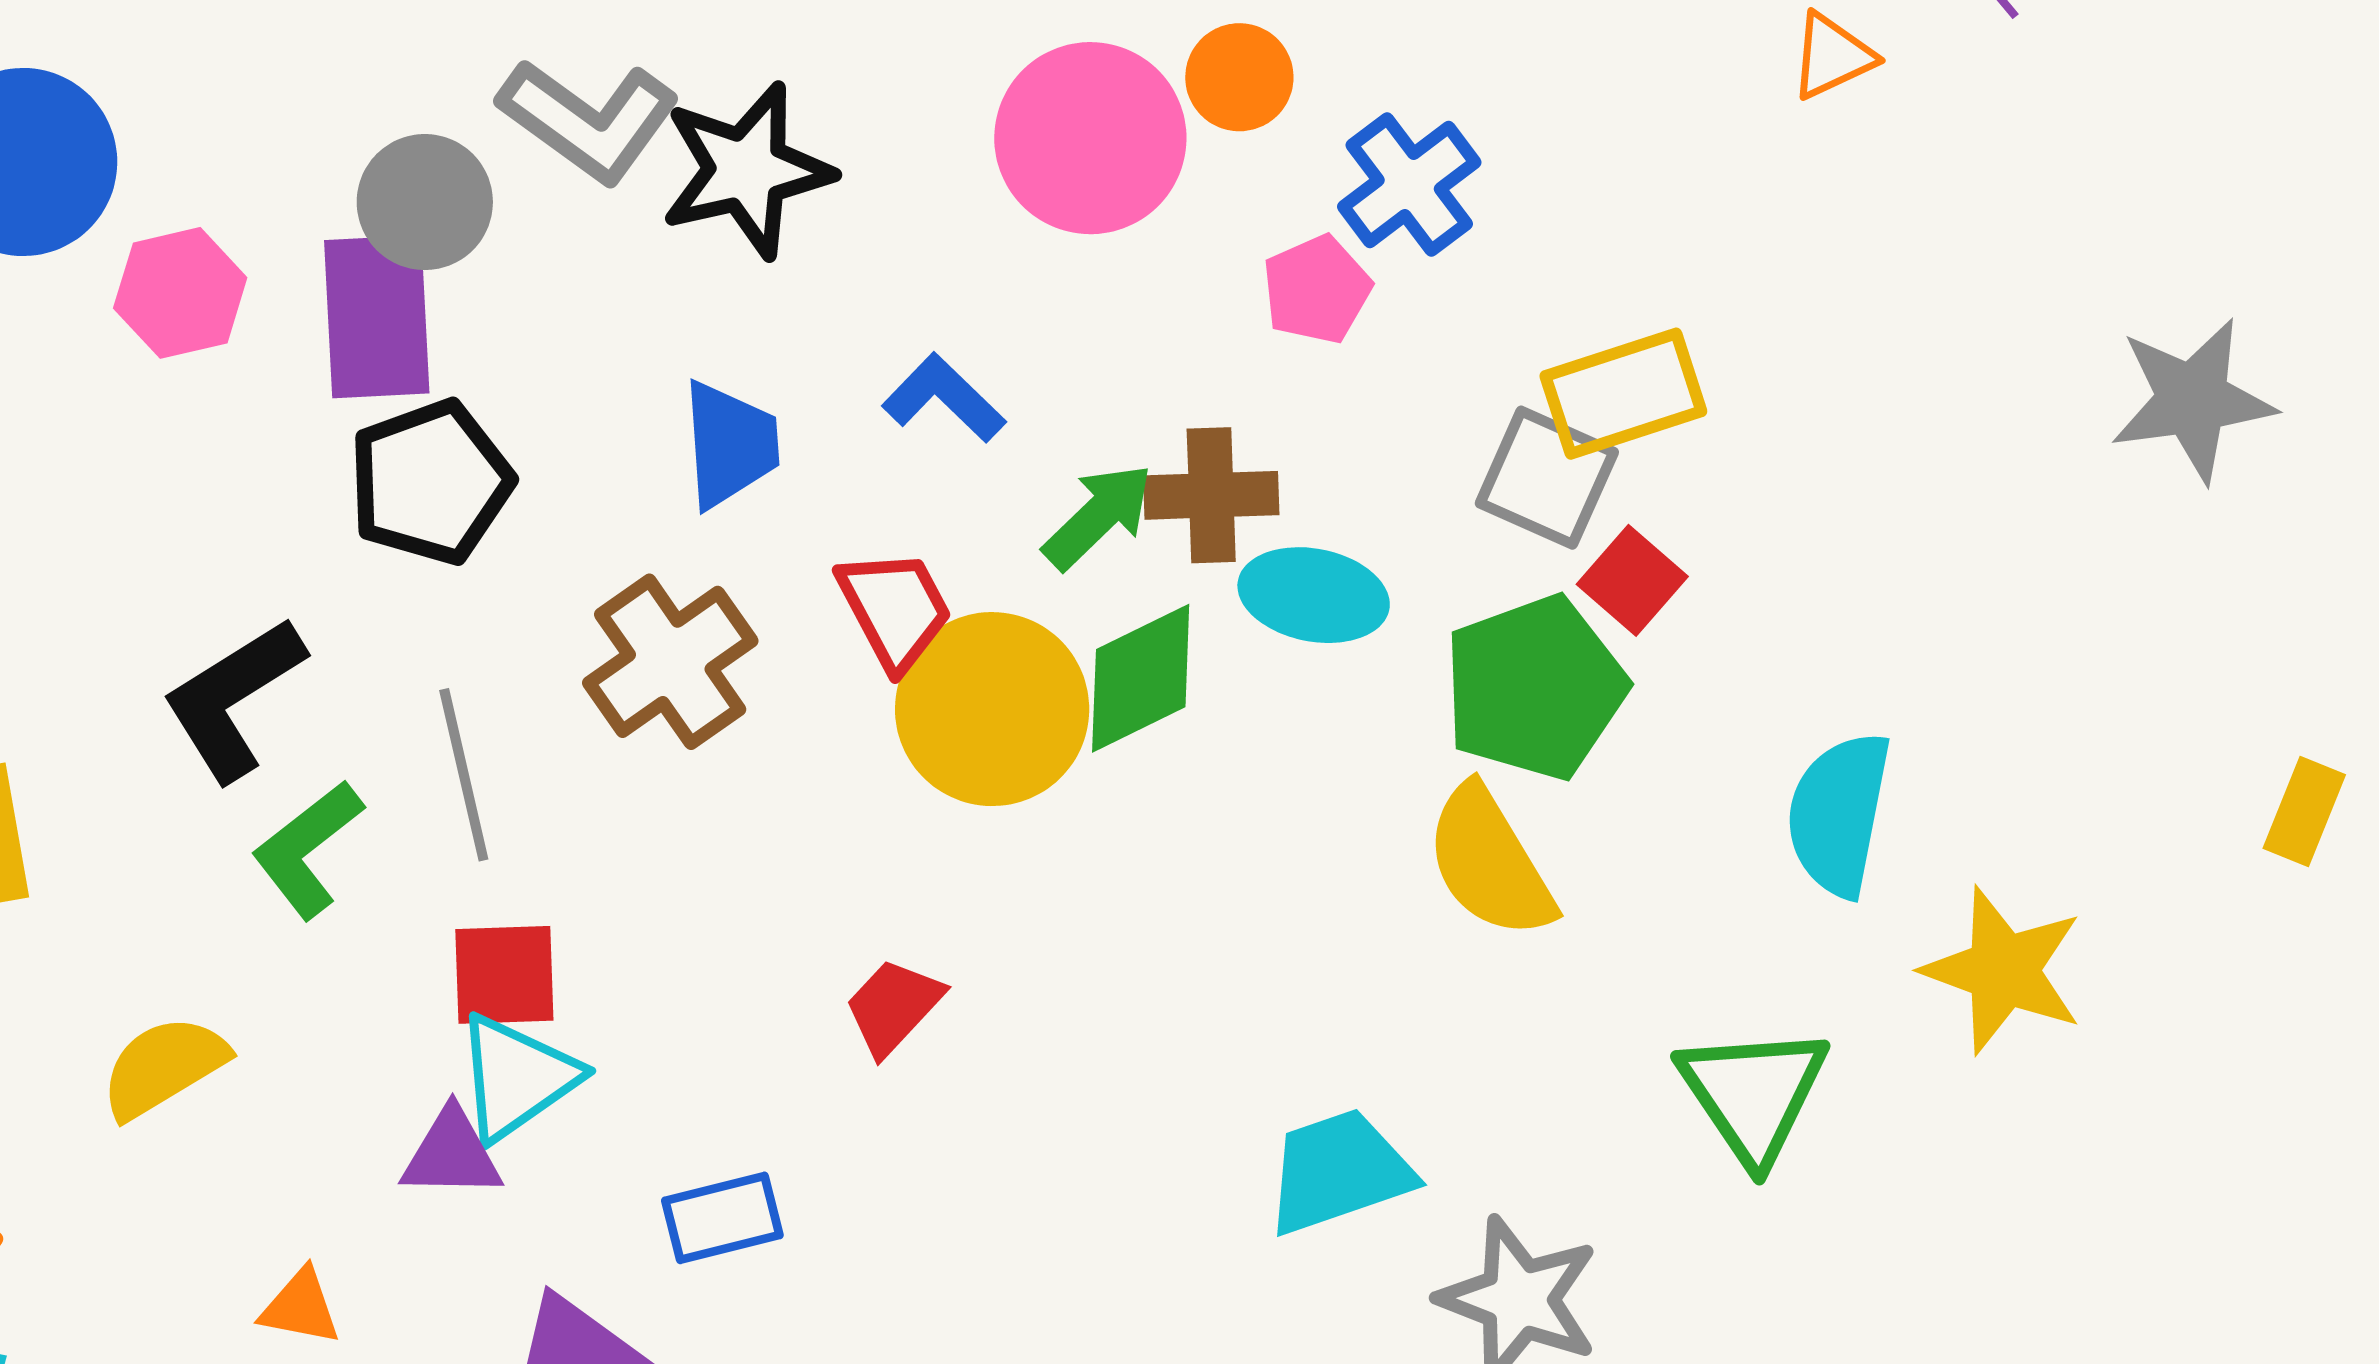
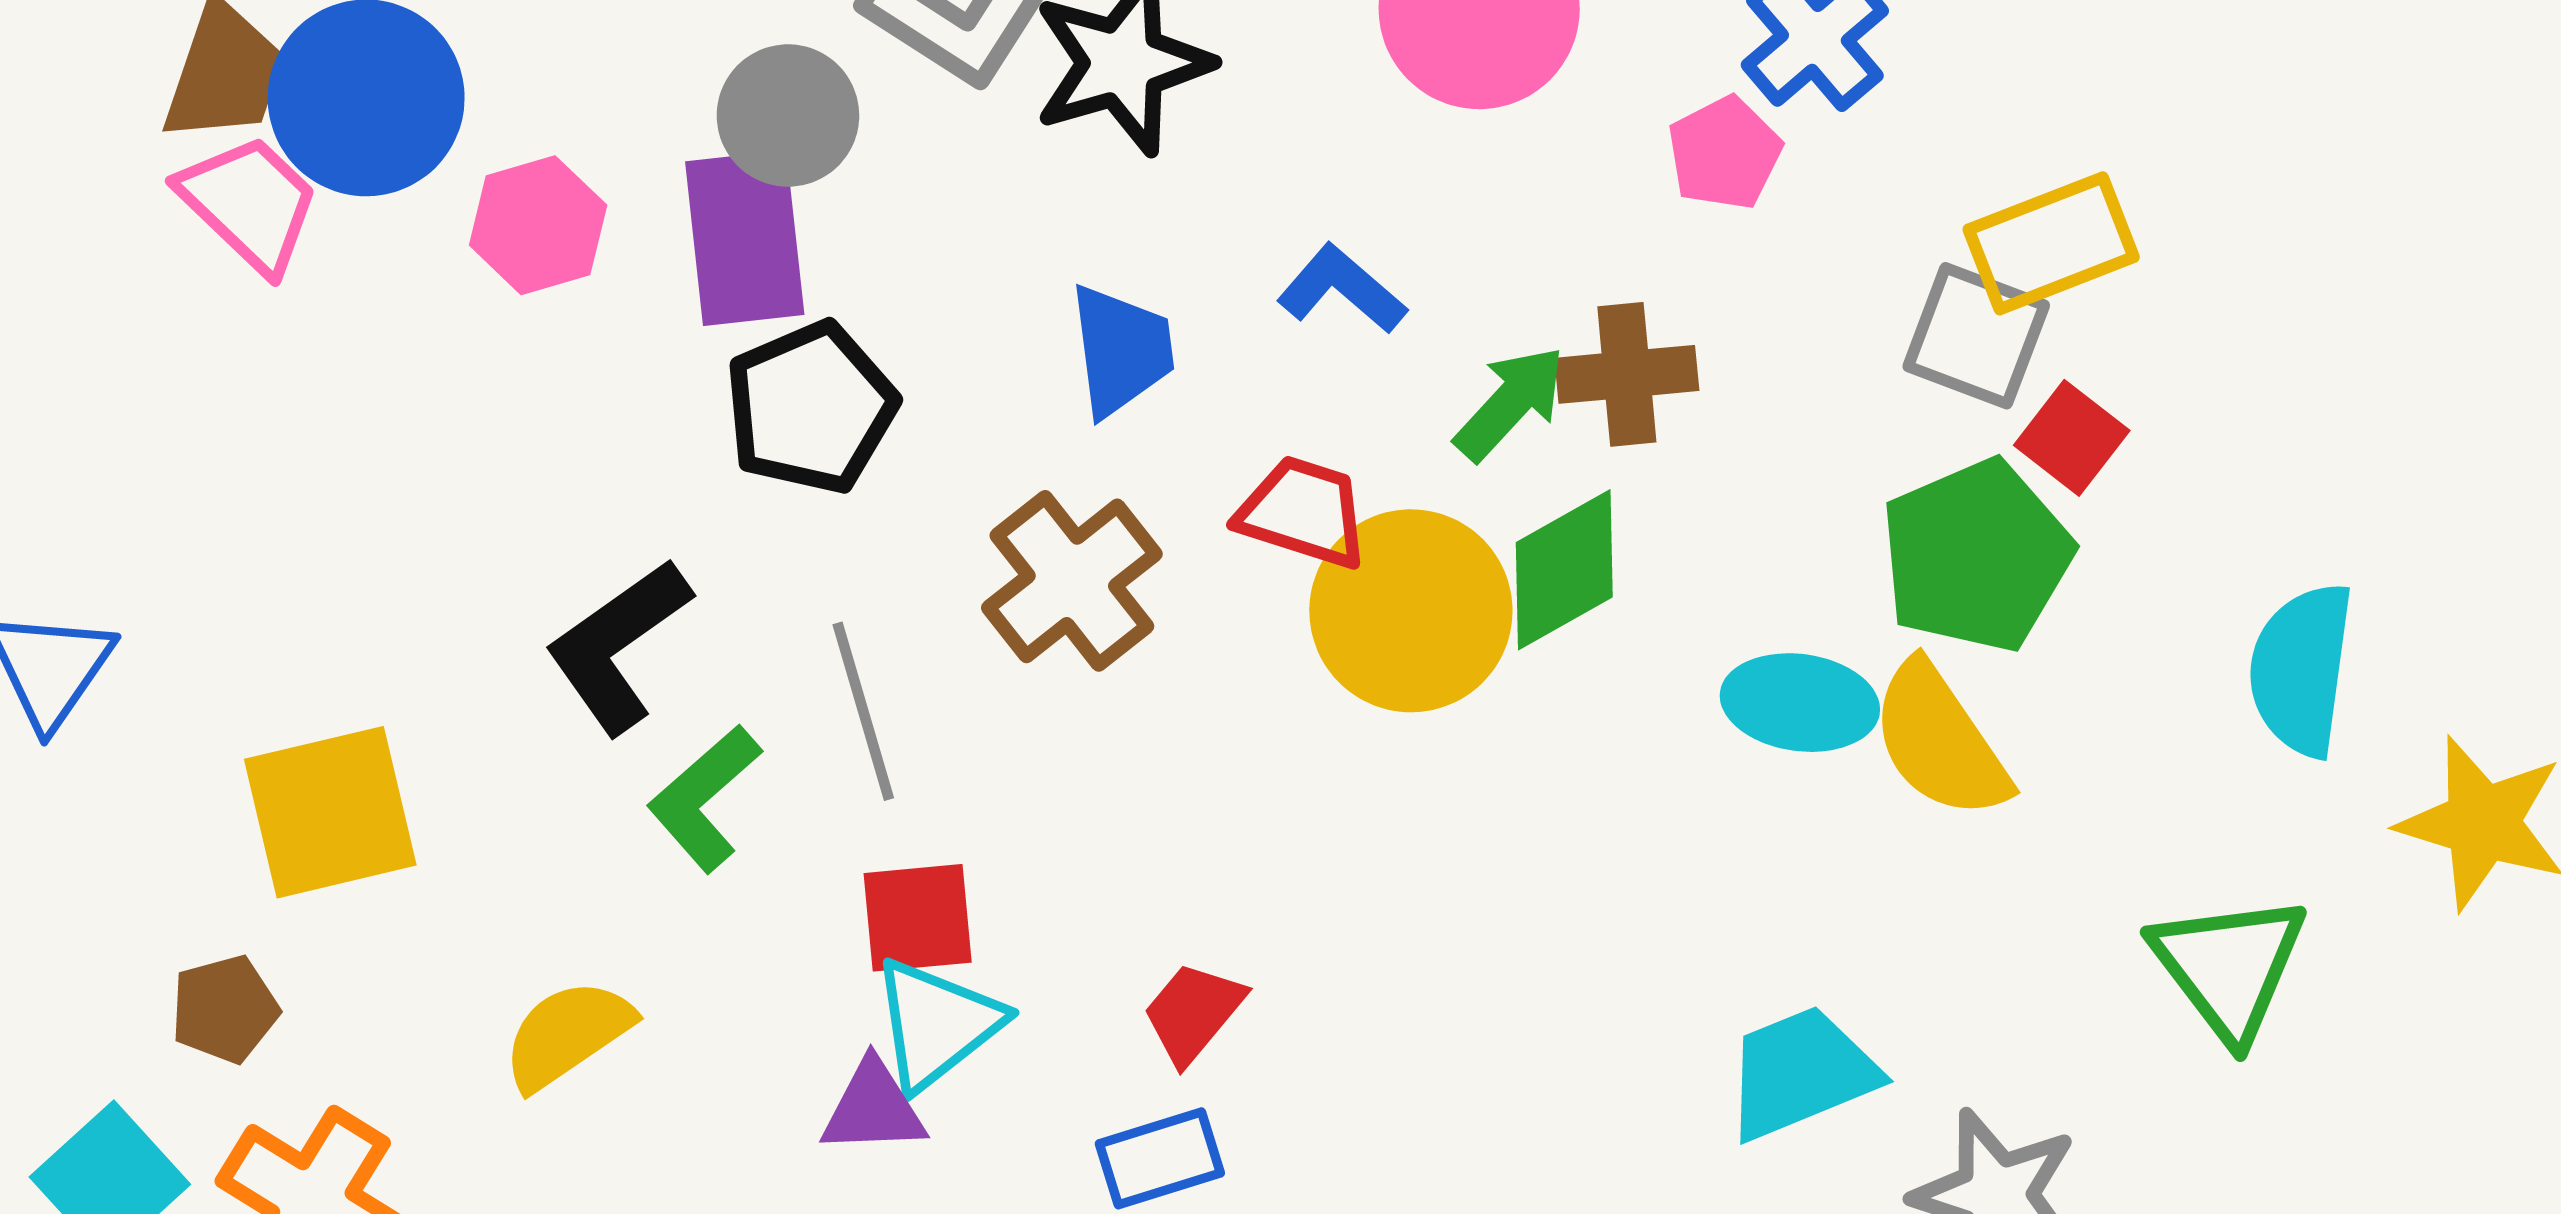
cyan ellipse: (1314, 595) -> (1800, 703), moved
red trapezoid: (895, 609) -> (1303, 512), turned -41
red trapezoid: (894, 1007) -> (1193, 1013), moved

